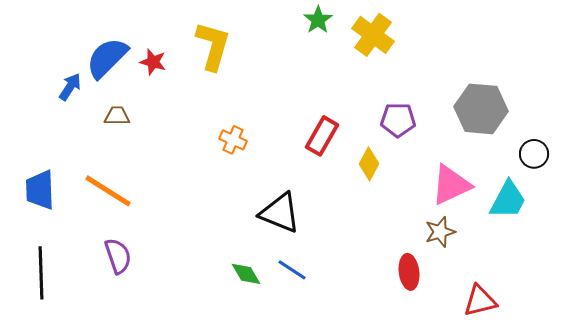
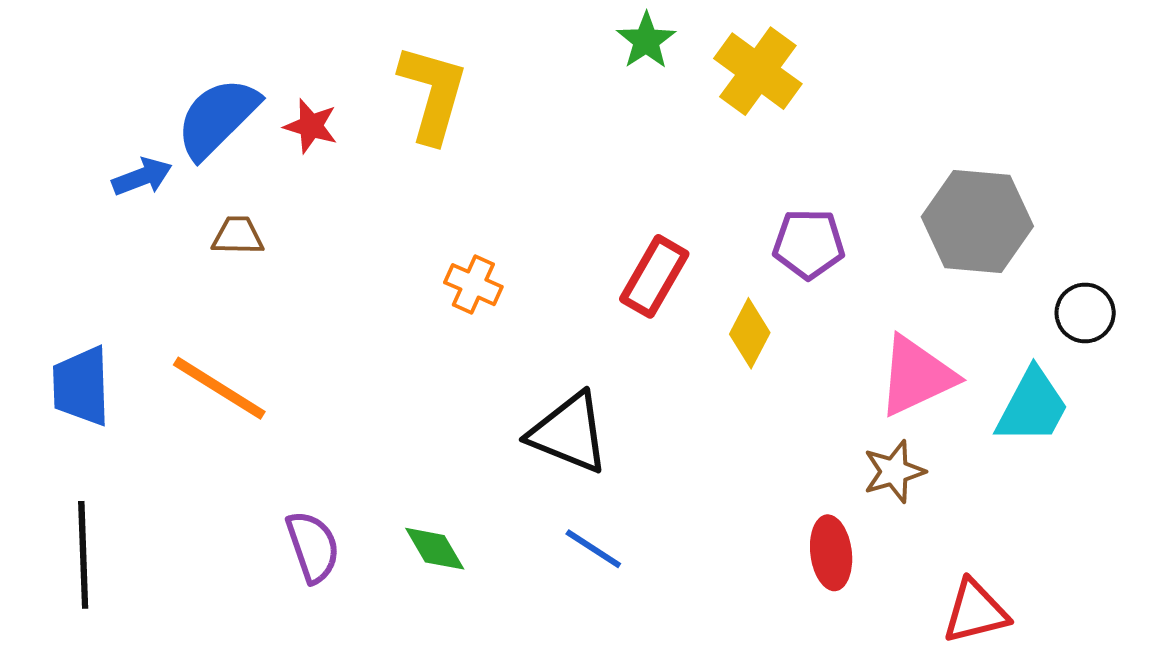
blue arrow: (70, 87) -> (142, 177), turned 36
purple semicircle: (118, 256) -> (313, 547), moved
green diamond: (246, 274) -> (435, 549), moved

